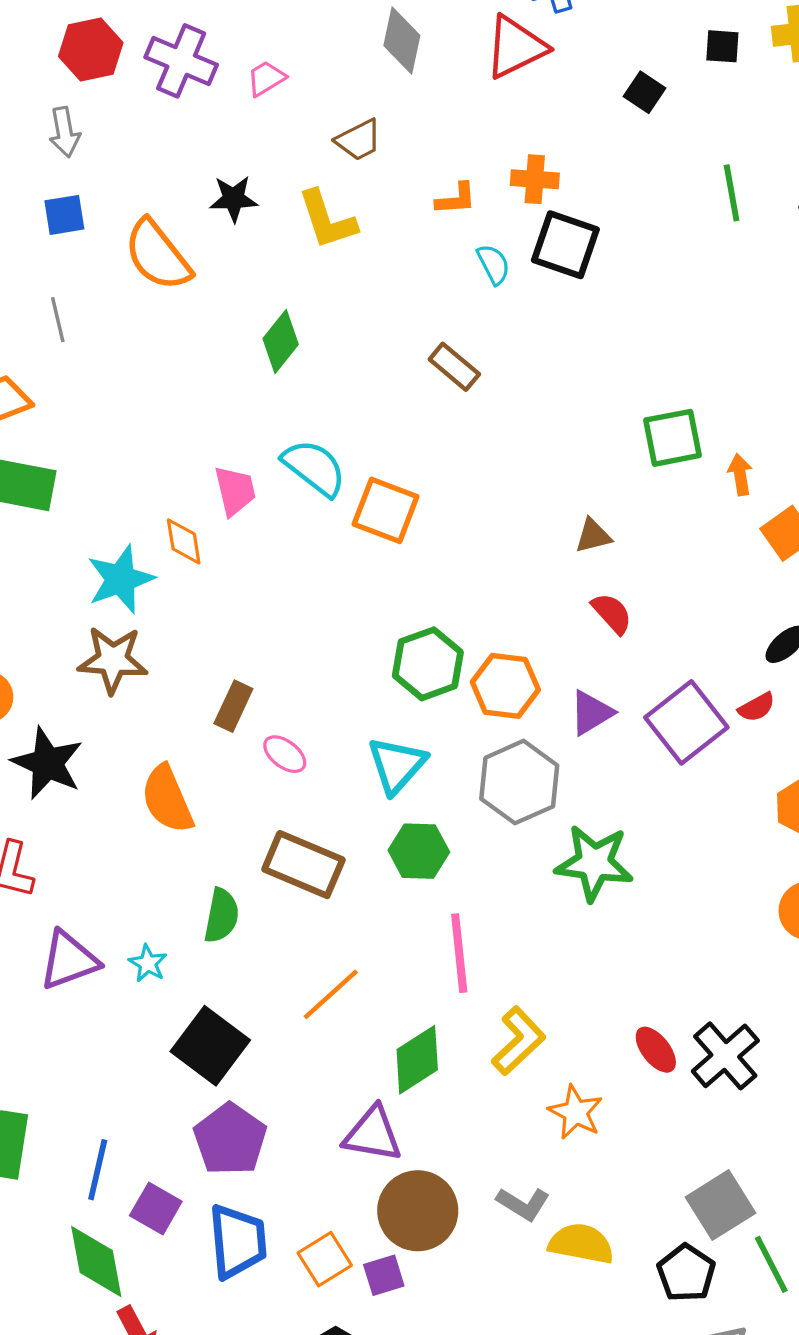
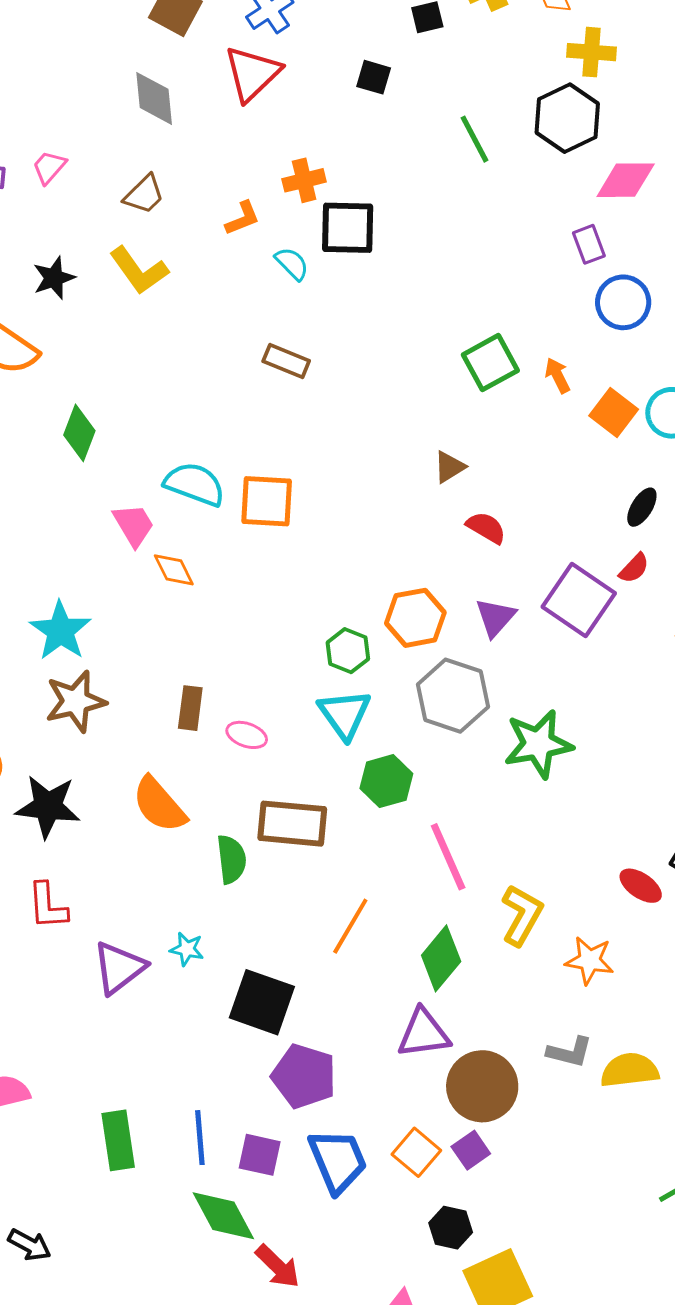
green diamond: (281, 341) -> (79, 433), moved
orange diamond: (184, 541) -> (174, 570), moved
green hexagon: (428, 664) -> (348, 651), moved, size x0.7
green semicircle: (221, 916) -> (231, 859), moved

